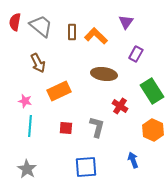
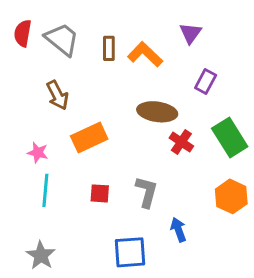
red cross: (120, 106) -> (181, 142), moved
blue arrow: (133, 160) -> (178, 230), moved

